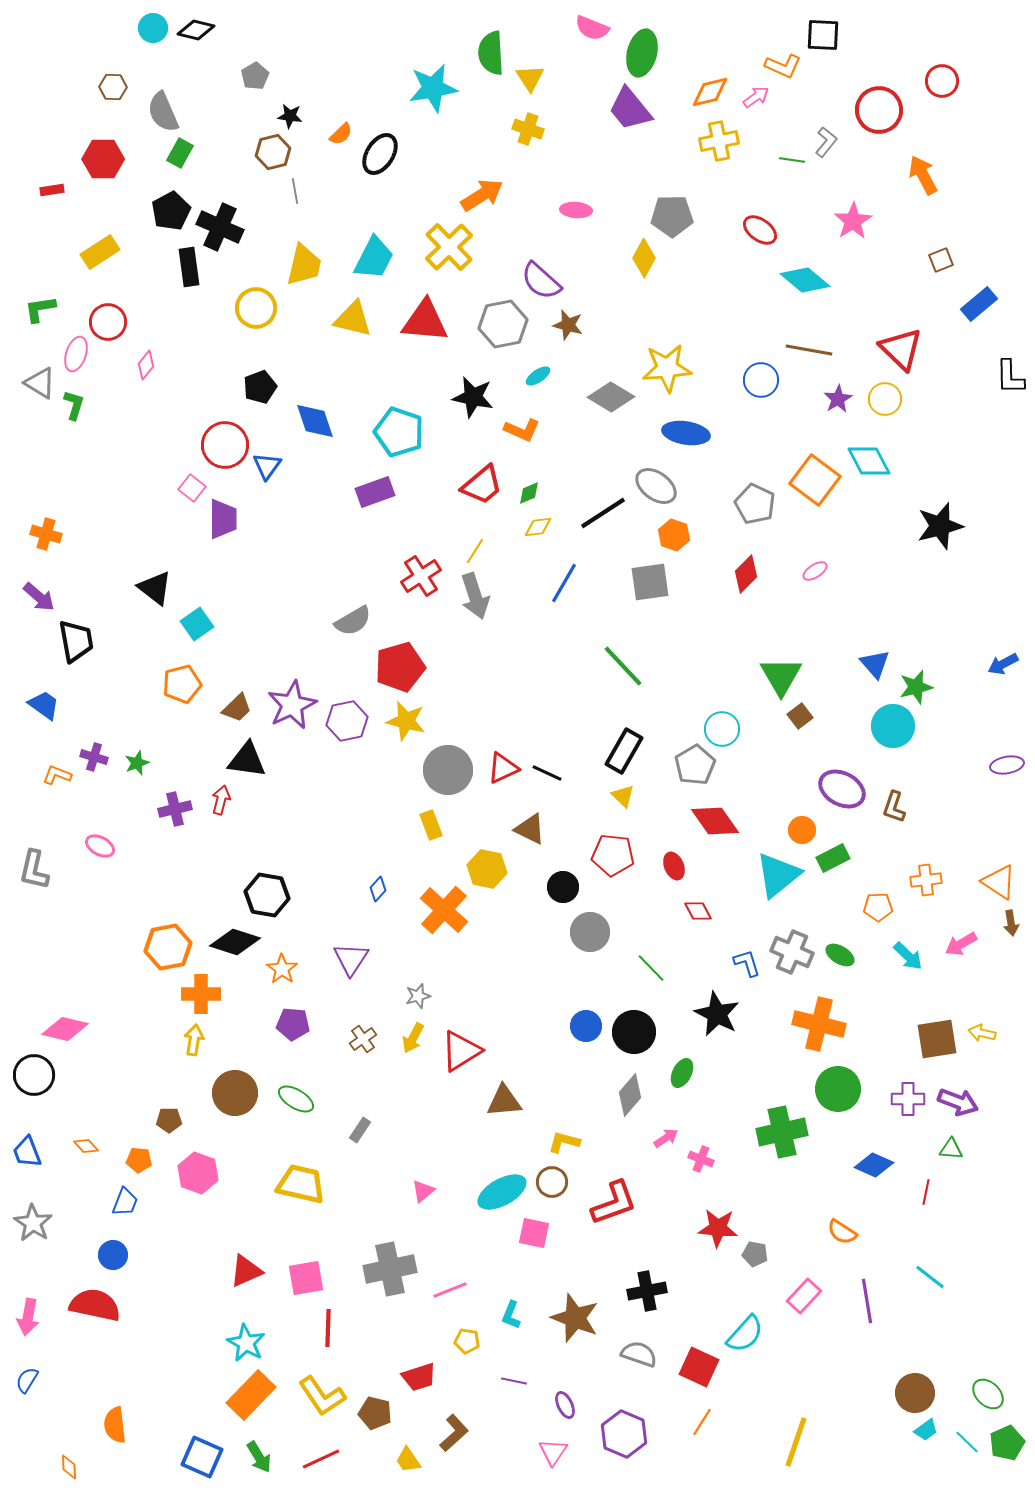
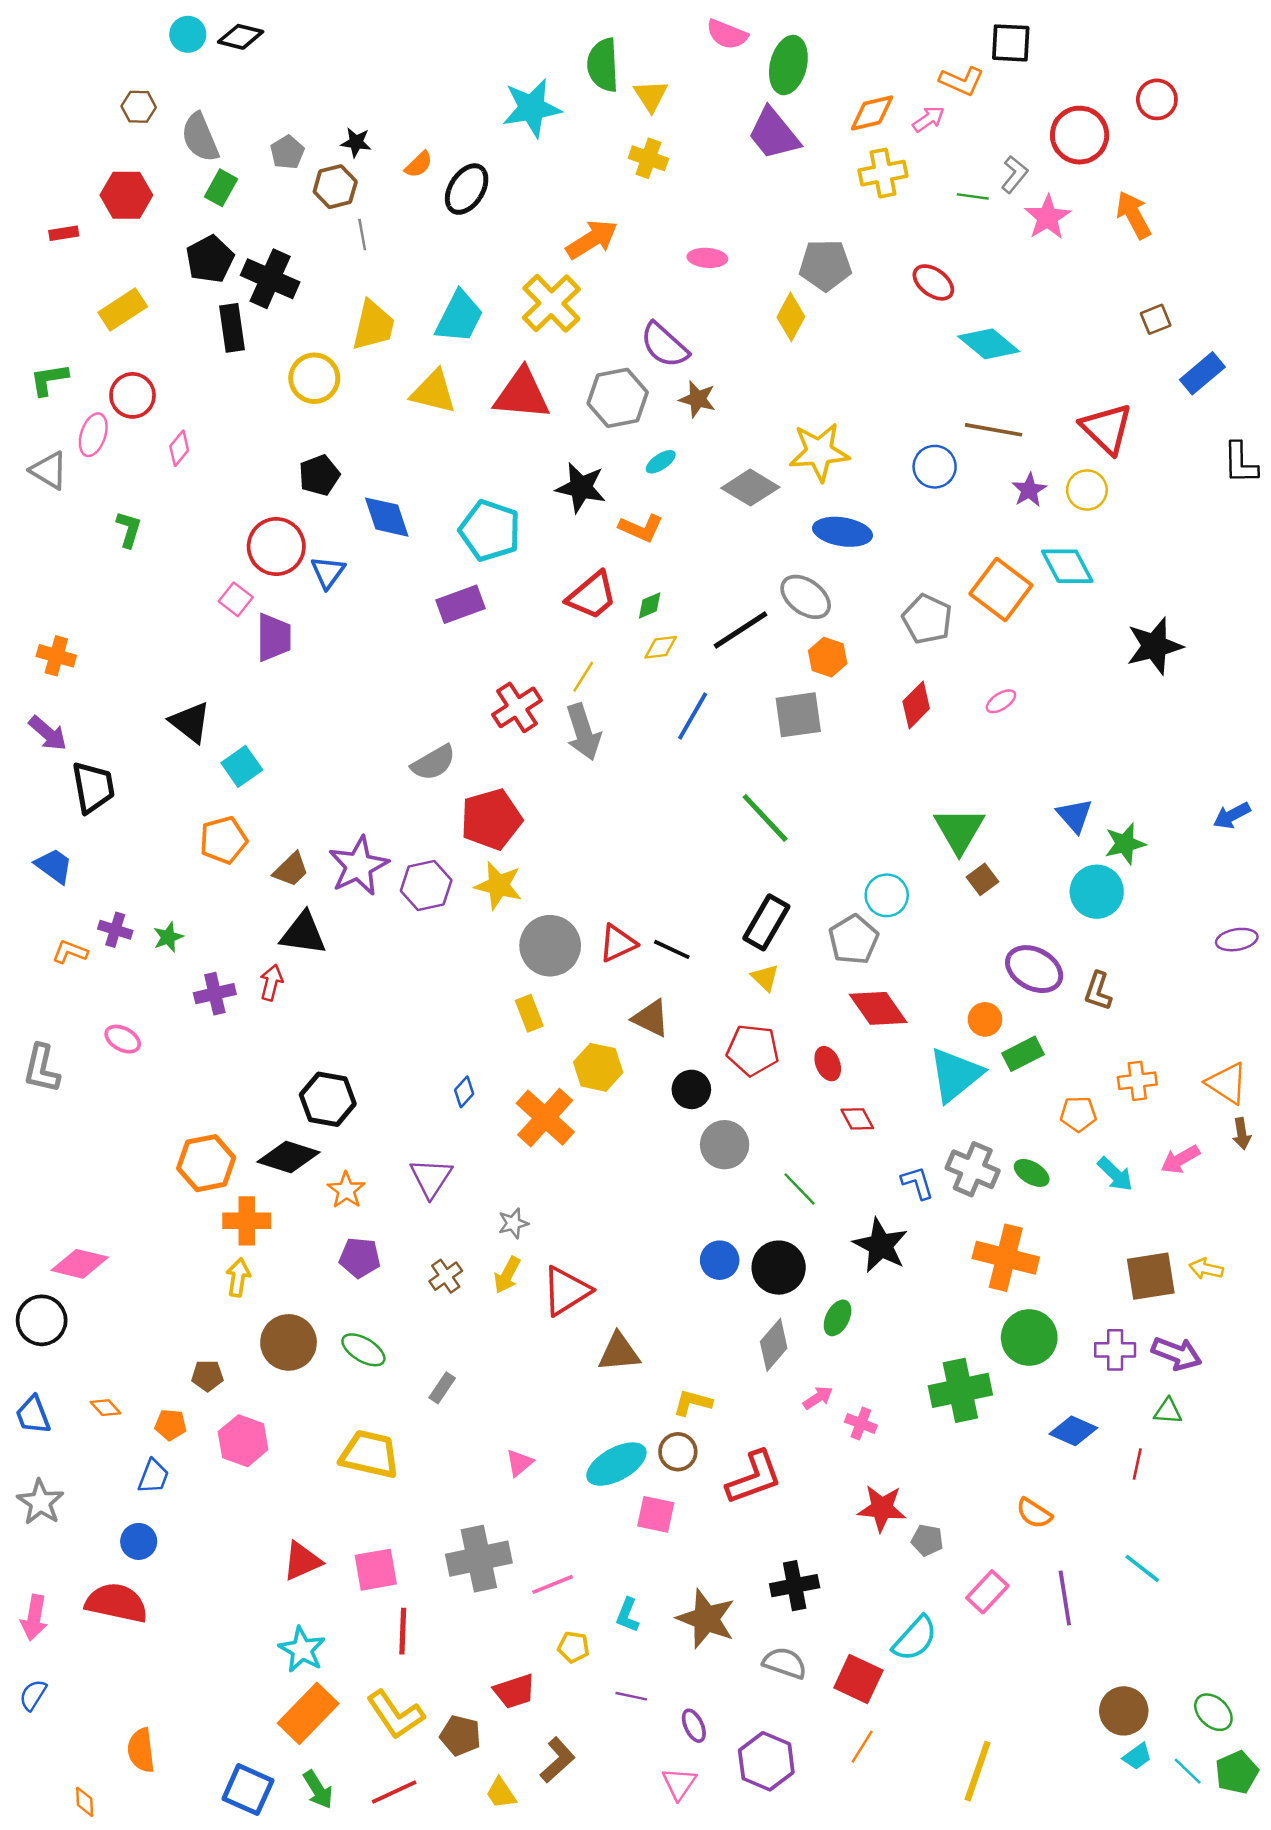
gray pentagon: (255, 76) -> (287, 152), moved
pink star: (853, 221) -> (1048, 217), moved
green L-shape: (74, 405) -> (129, 529), moved

